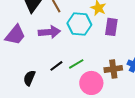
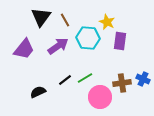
purple arrow: (49, 32) -> (58, 46), turned -30
black semicircle: (29, 78) -> (38, 92), turned 42

